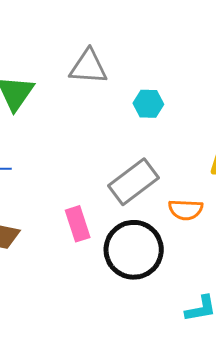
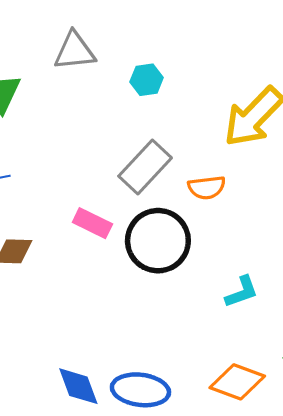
pink rectangle: (78, 224) -> (92, 223), turned -36

